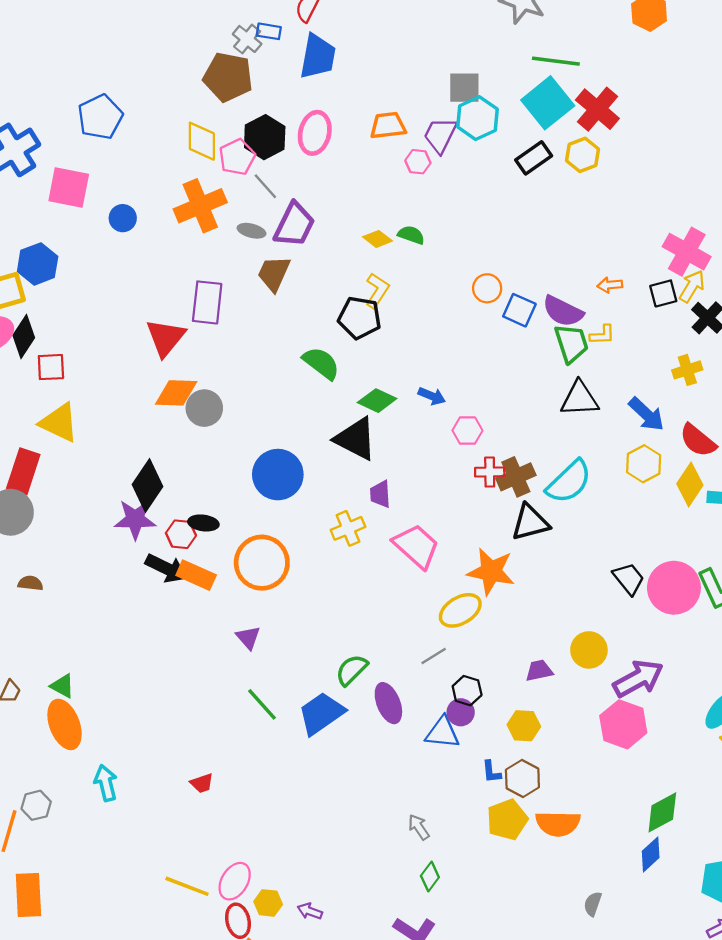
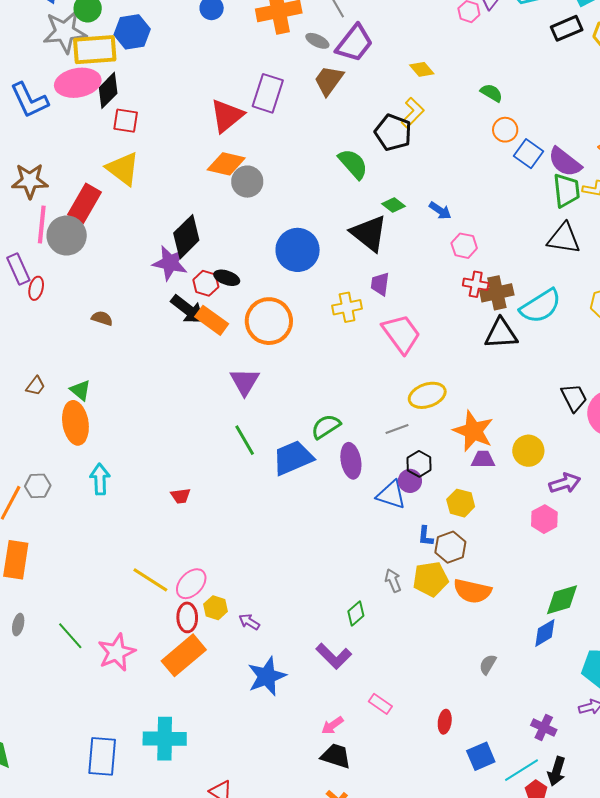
green semicircle: (411, 235) -> (491, 93), moved
green diamond: (377, 401) -> (393, 205), size x0.7
orange star: (491, 571) -> (473, 431), moved
brown semicircle: (30, 583) -> (102, 318), moved
purple triangle: (248, 638) -> (245, 382), size x1.4
purple arrow: (638, 679) -> (565, 483), size x0.7
pink hexagon: (623, 724) -> (544, 519), size x0.7
gray arrow: (419, 827) -> (393, 581), moved

